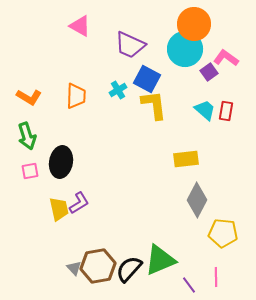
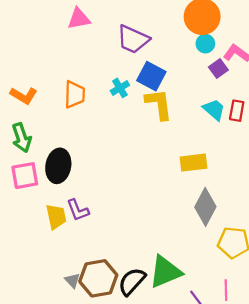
pink triangle: (80, 26) -> (79, 19), turned -40
cyan circle: (185, 49) -> (205, 44), moved, size x0.5
pink square: (30, 171) -> (25, 176), size x1.5
purple L-shape: (79, 203) -> (78, 210), turned 100

